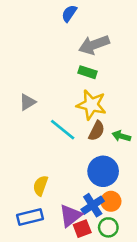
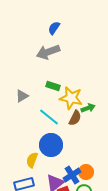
gray arrow: (94, 45) -> (48, 52), moved
green rectangle: (87, 72) -> (53, 86), moved
green arrow: (121, 136) -> (88, 108), moved, turned 144
blue circle: (103, 171) -> (51, 145), moved

